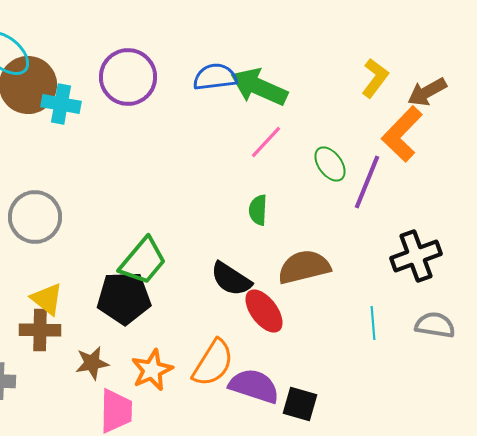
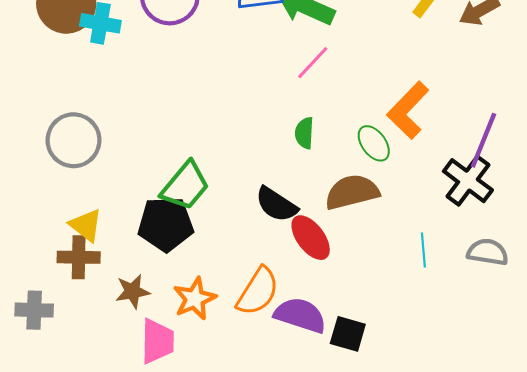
orange L-shape: (402, 134) -> (408, 110), moved
green ellipse: (330, 164) -> (374, 143), moved
purple line: (367, 182) -> (483, 140), moved
black cross: (416, 256) -> (468, 181), turned -33

